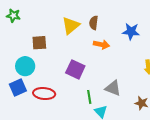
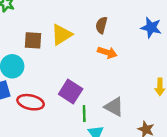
yellow triangle: (71, 26) -> (62, 35), moved
blue star: (131, 31) -> (151, 28), moved
purple square: (75, 69) -> (71, 92), moved

